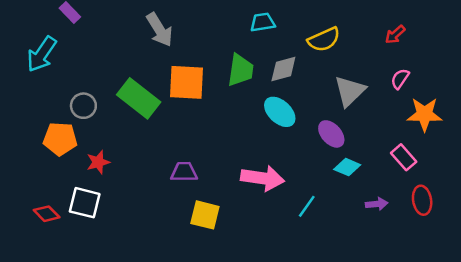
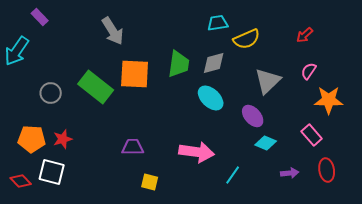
cyan trapezoid: (263, 22) -> (218, 23), moved
orange pentagon: (60, 139) -> (32, 139), moved
yellow square: (205, 215) -> (150, 182), size x0.7

